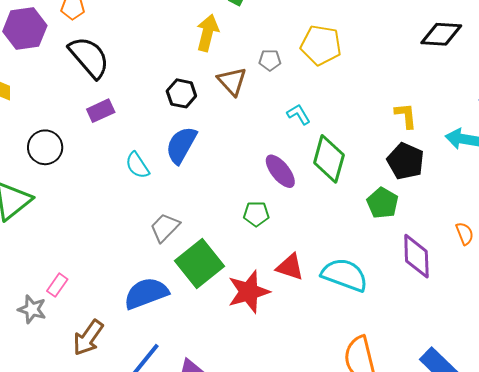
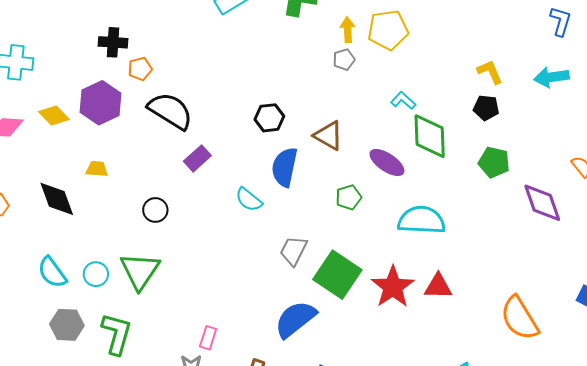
yellow arrow: (207, 33) -> (348, 30), moved, size x0.7
brown triangle: (232, 81) -> (328, 136), moved
cyan L-shape: (299, 114) -> (403, 101), moved
black circle: (45, 147) -> (155, 210), size x0.7
black pentagon: (406, 161) -> (486, 108), moved, size x0.7
green pentagon: (256, 214) -> (349, 197), moved
red triangle: (290, 267) -> (438, 286), moved
cyan semicircle: (345, 275) -> (422, 220), moved

